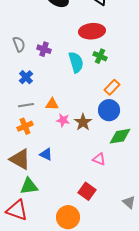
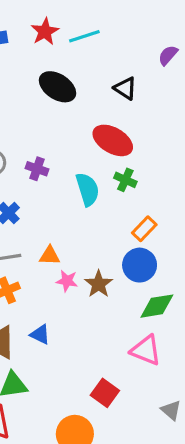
red ellipse: (92, 31) -> (113, 140), turned 35
pink triangle: (99, 159) -> (146, 350), moved, size x1.5

